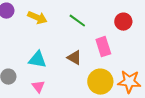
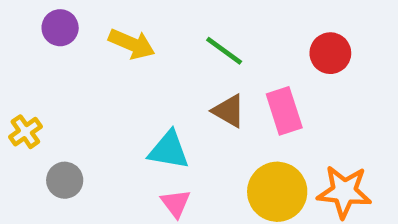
brown triangle: (74, 58) -> (229, 111), moved
cyan triangle: (37, 60) -> (169, 150), moved
pink triangle: (38, 87) -> (176, 203), moved

